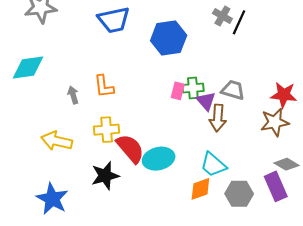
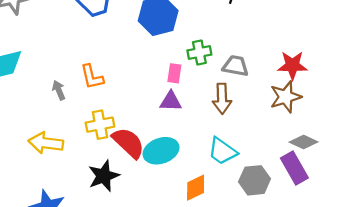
green cross: (193, 88) -> (199, 52), moved
purple triangle: (206, 101) -> (171, 101), moved, turned -40
orange diamond: (200, 189) -> (196, 188), moved

